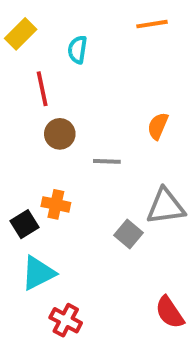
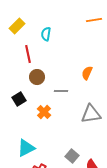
orange line: (152, 24) -> (94, 20), moved
orange cross: (56, 204) -> (44, 112), moved, turned 32
black square: (24, 224) -> (19, 99), moved
gray square: (128, 234) -> (72, 156), moved

